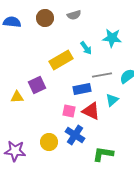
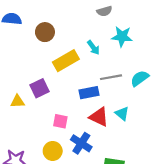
gray semicircle: (74, 15) -> (104, 11), moved
brown circle: (45, 18) -> (45, 32), moved
cyan triangle: (112, 100) -> (122, 114), moved, turned -40
pink square: (69, 111) -> (60, 121), moved

